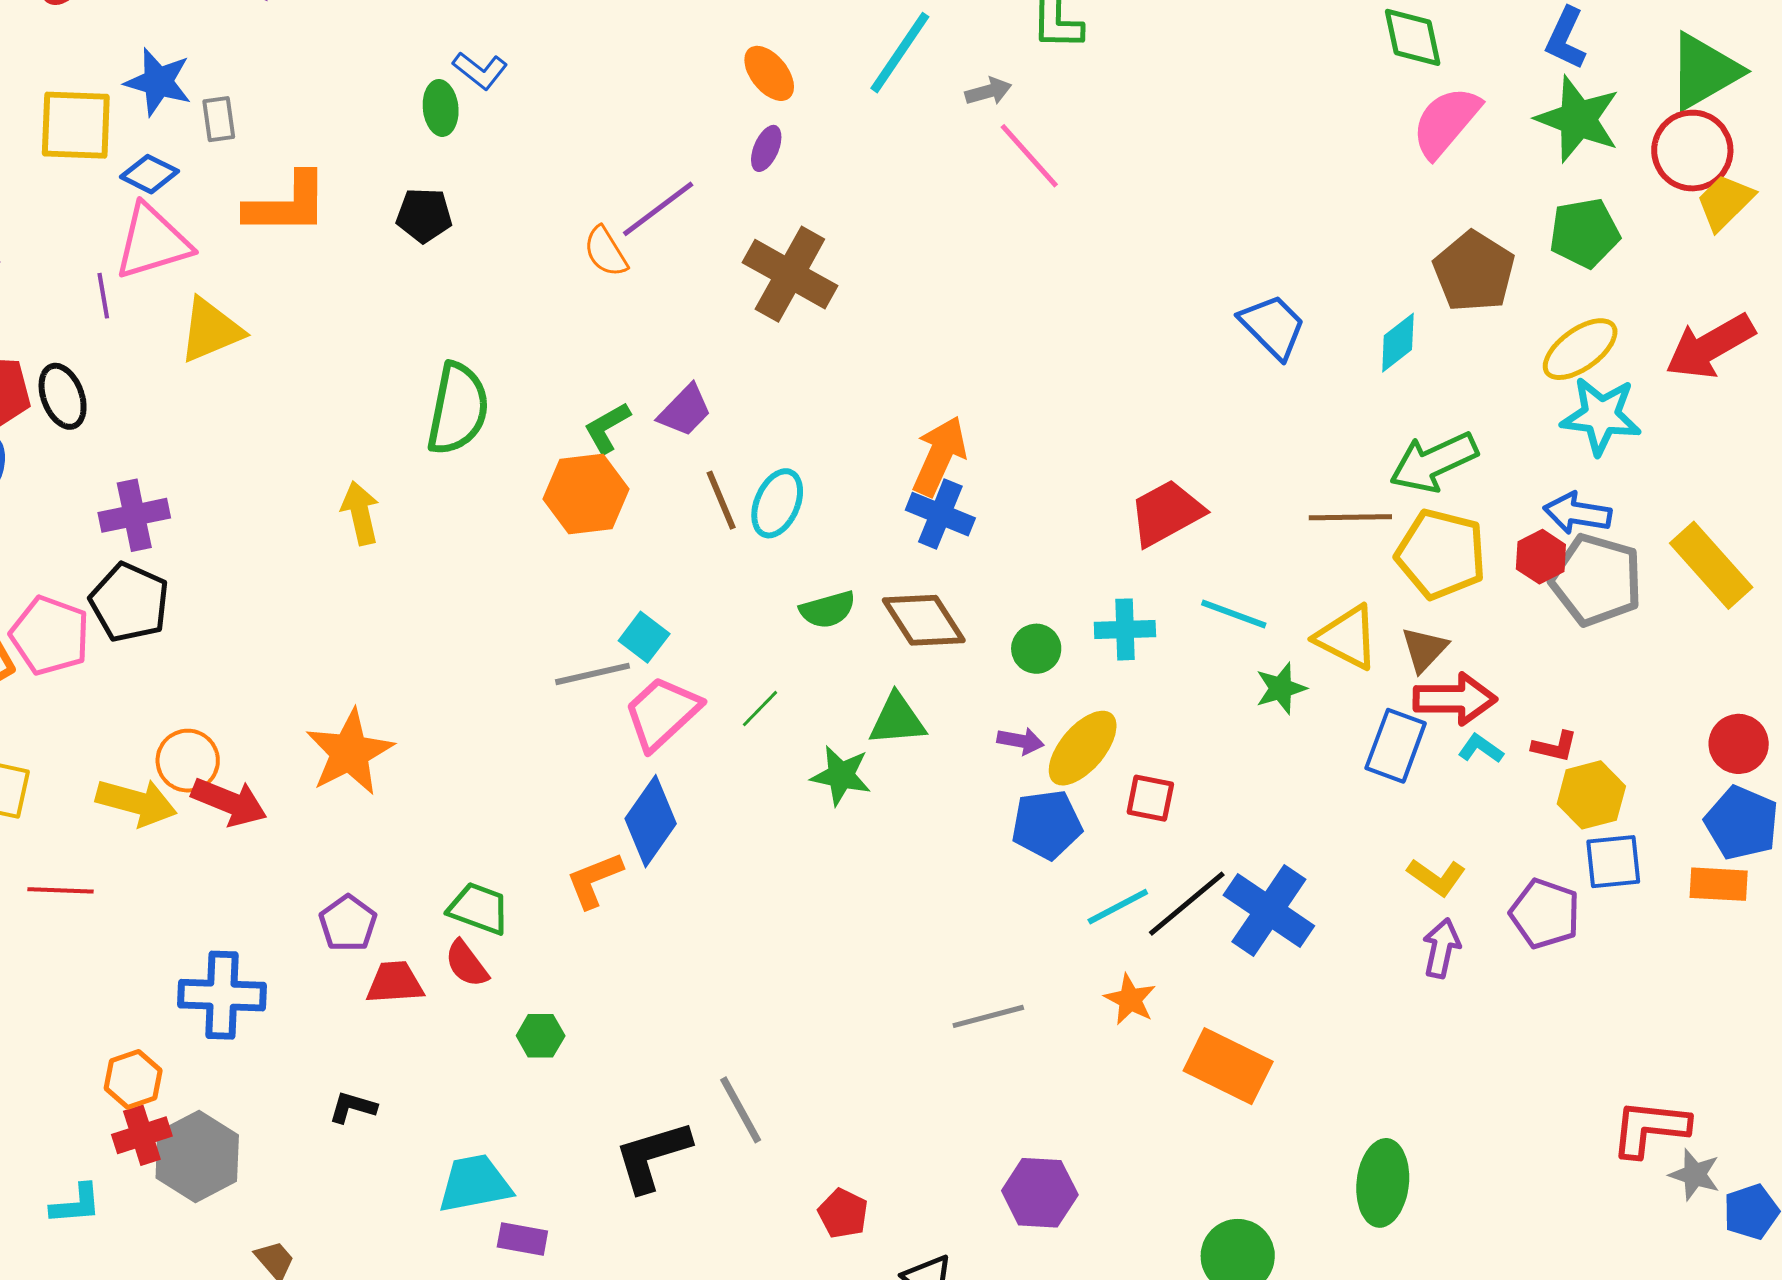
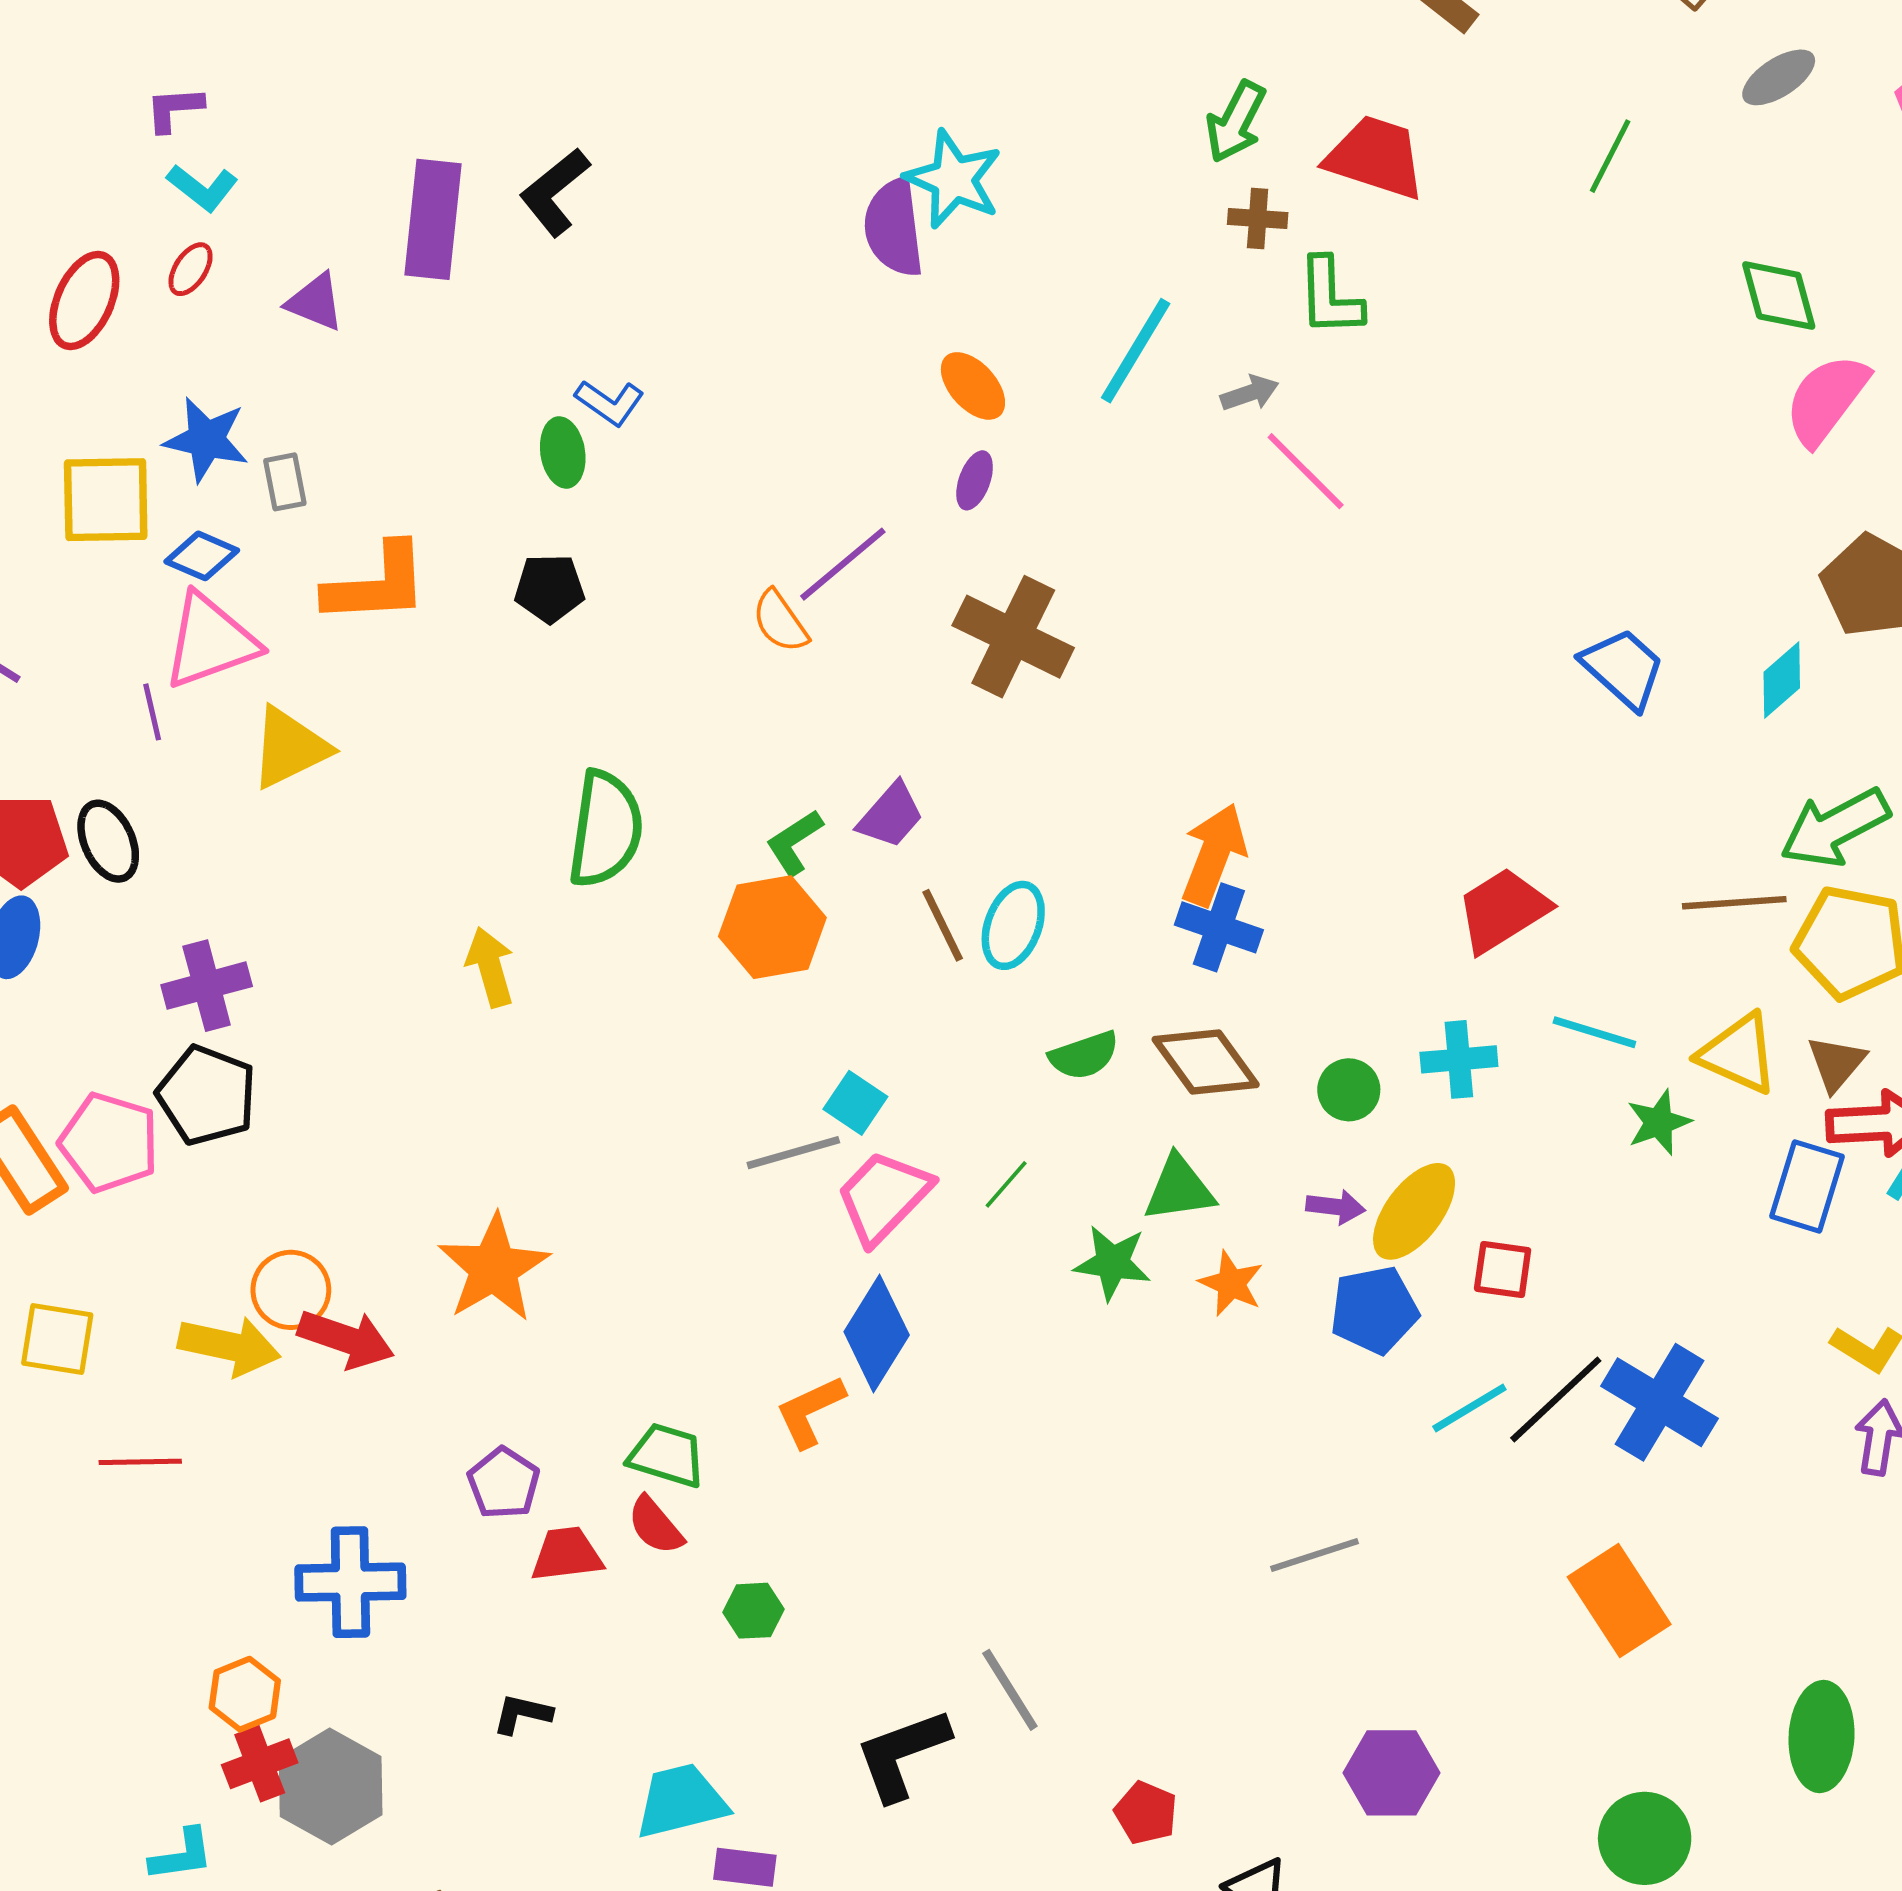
orange star: (1130, 999) -> (1231, 1283), moved
orange rectangle: (1228, 1066) -> (1619, 1601), turned 34

